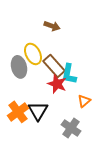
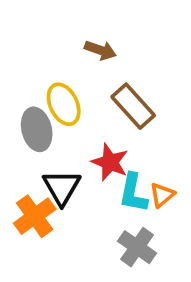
brown rectangle: (54, 66) -> (133, 106), moved
cyan L-shape: (69, 74) -> (133, 193), moved
black triangle: (38, 111) -> (62, 187), moved

